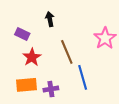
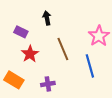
blue line: (83, 77) -> (90, 66), moved
orange rectangle: (27, 85) -> (14, 80), moved, turned 36

